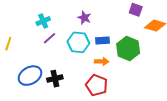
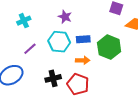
purple line: (50, 38) -> (30, 49), moved
black cross: (55, 79) -> (53, 78), moved

